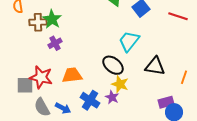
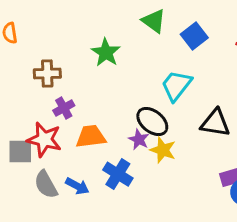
green star: (52, 19) -> (106, 53), moved
brown cross: (38, 22) -> (47, 74), moved
purple cross: (55, 43) -> (64, 108), moved
purple star: (112, 97) -> (139, 140), moved

